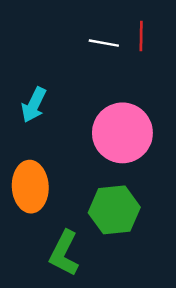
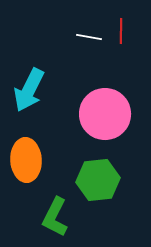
cyan arrow: (34, 105) -> (29, 90), size x1.4

